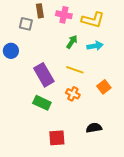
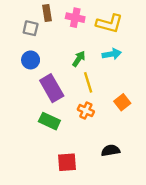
green arrow: (72, 42) -> (79, 59), moved
blue circle: (11, 51) -> (31, 60), moved
yellow line: (75, 70) -> (88, 82), turned 54

